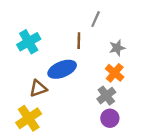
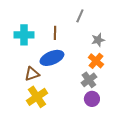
brown line: (79, 41) -> (55, 33), moved
cyan cross: (29, 42) -> (24, 35), turned 30
yellow cross: (29, 118) -> (37, 97), moved

